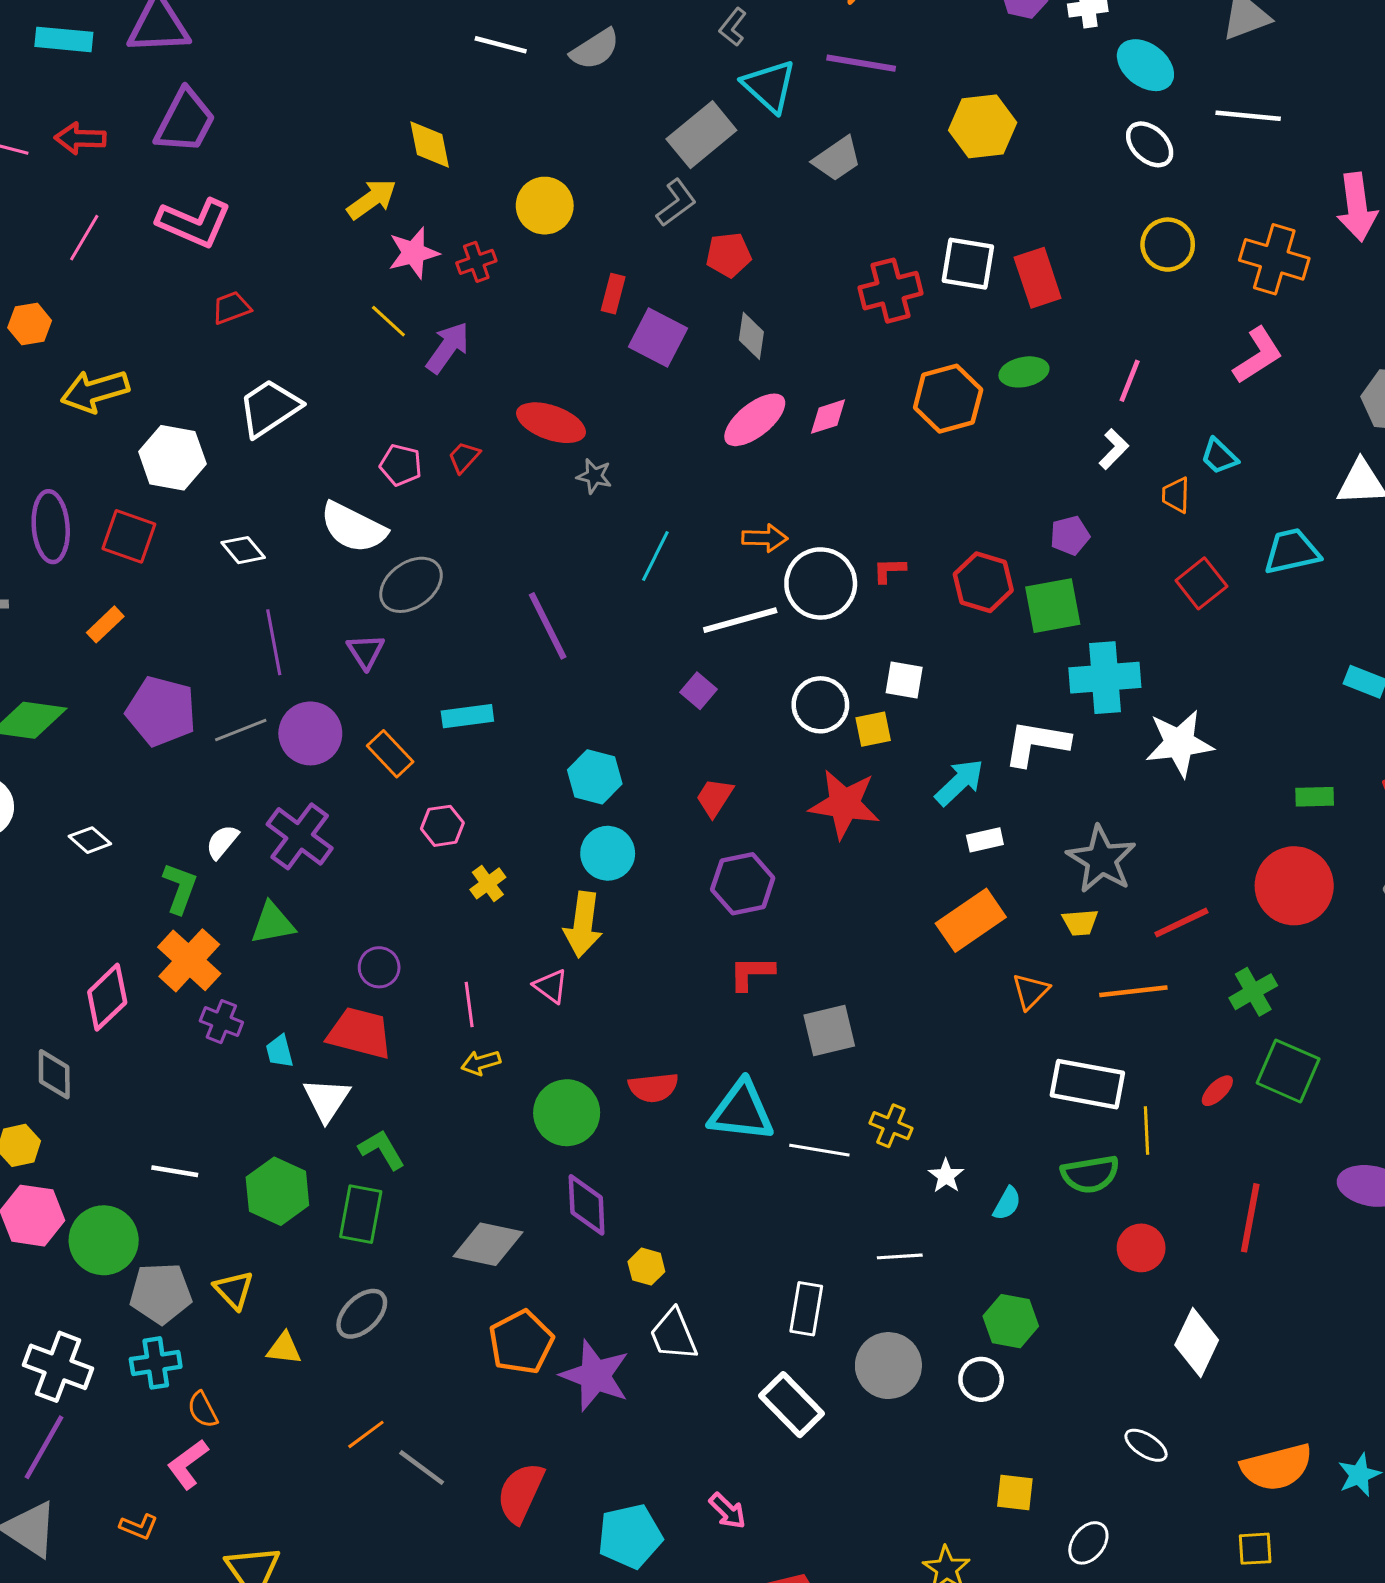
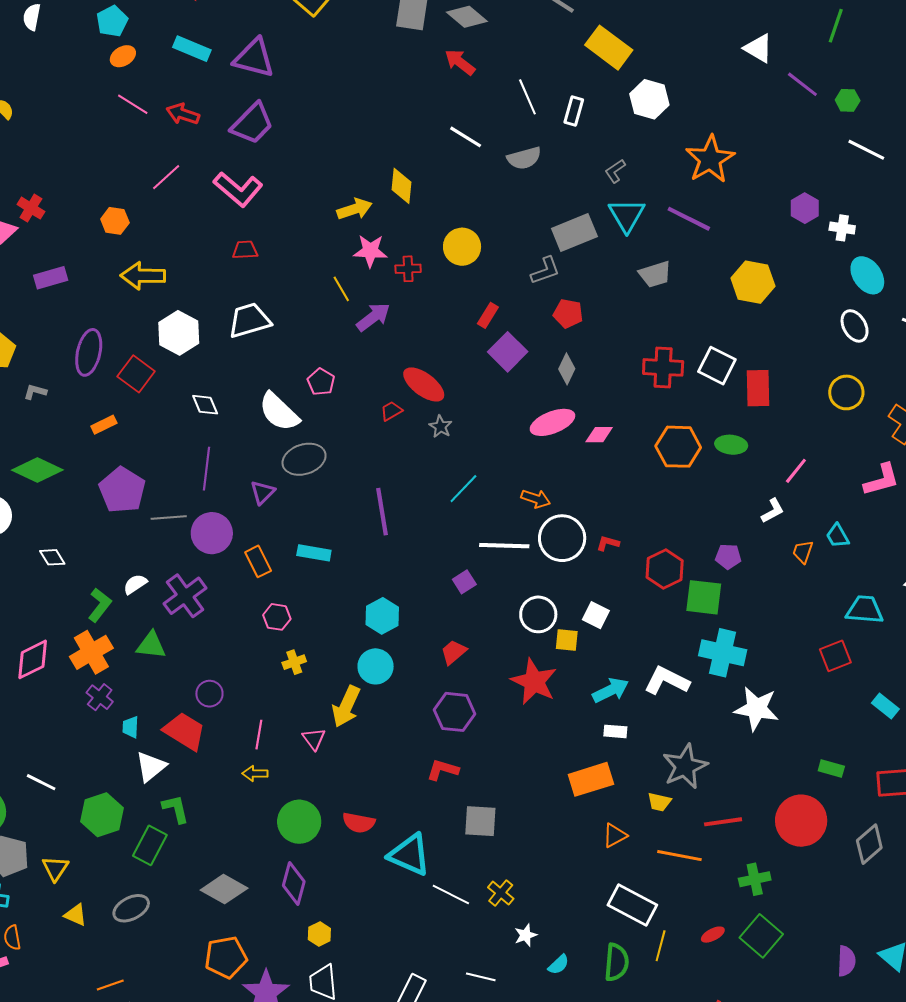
red trapezoid: (464, 457) -> (391, 411), moved
red square: (1201, 583) -> (835, 656), moved
green semicircle: (1090, 1174) -> (617, 962), turned -93

